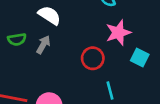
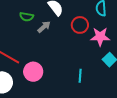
red circle: (93, 58) -> (80, 25), moved

